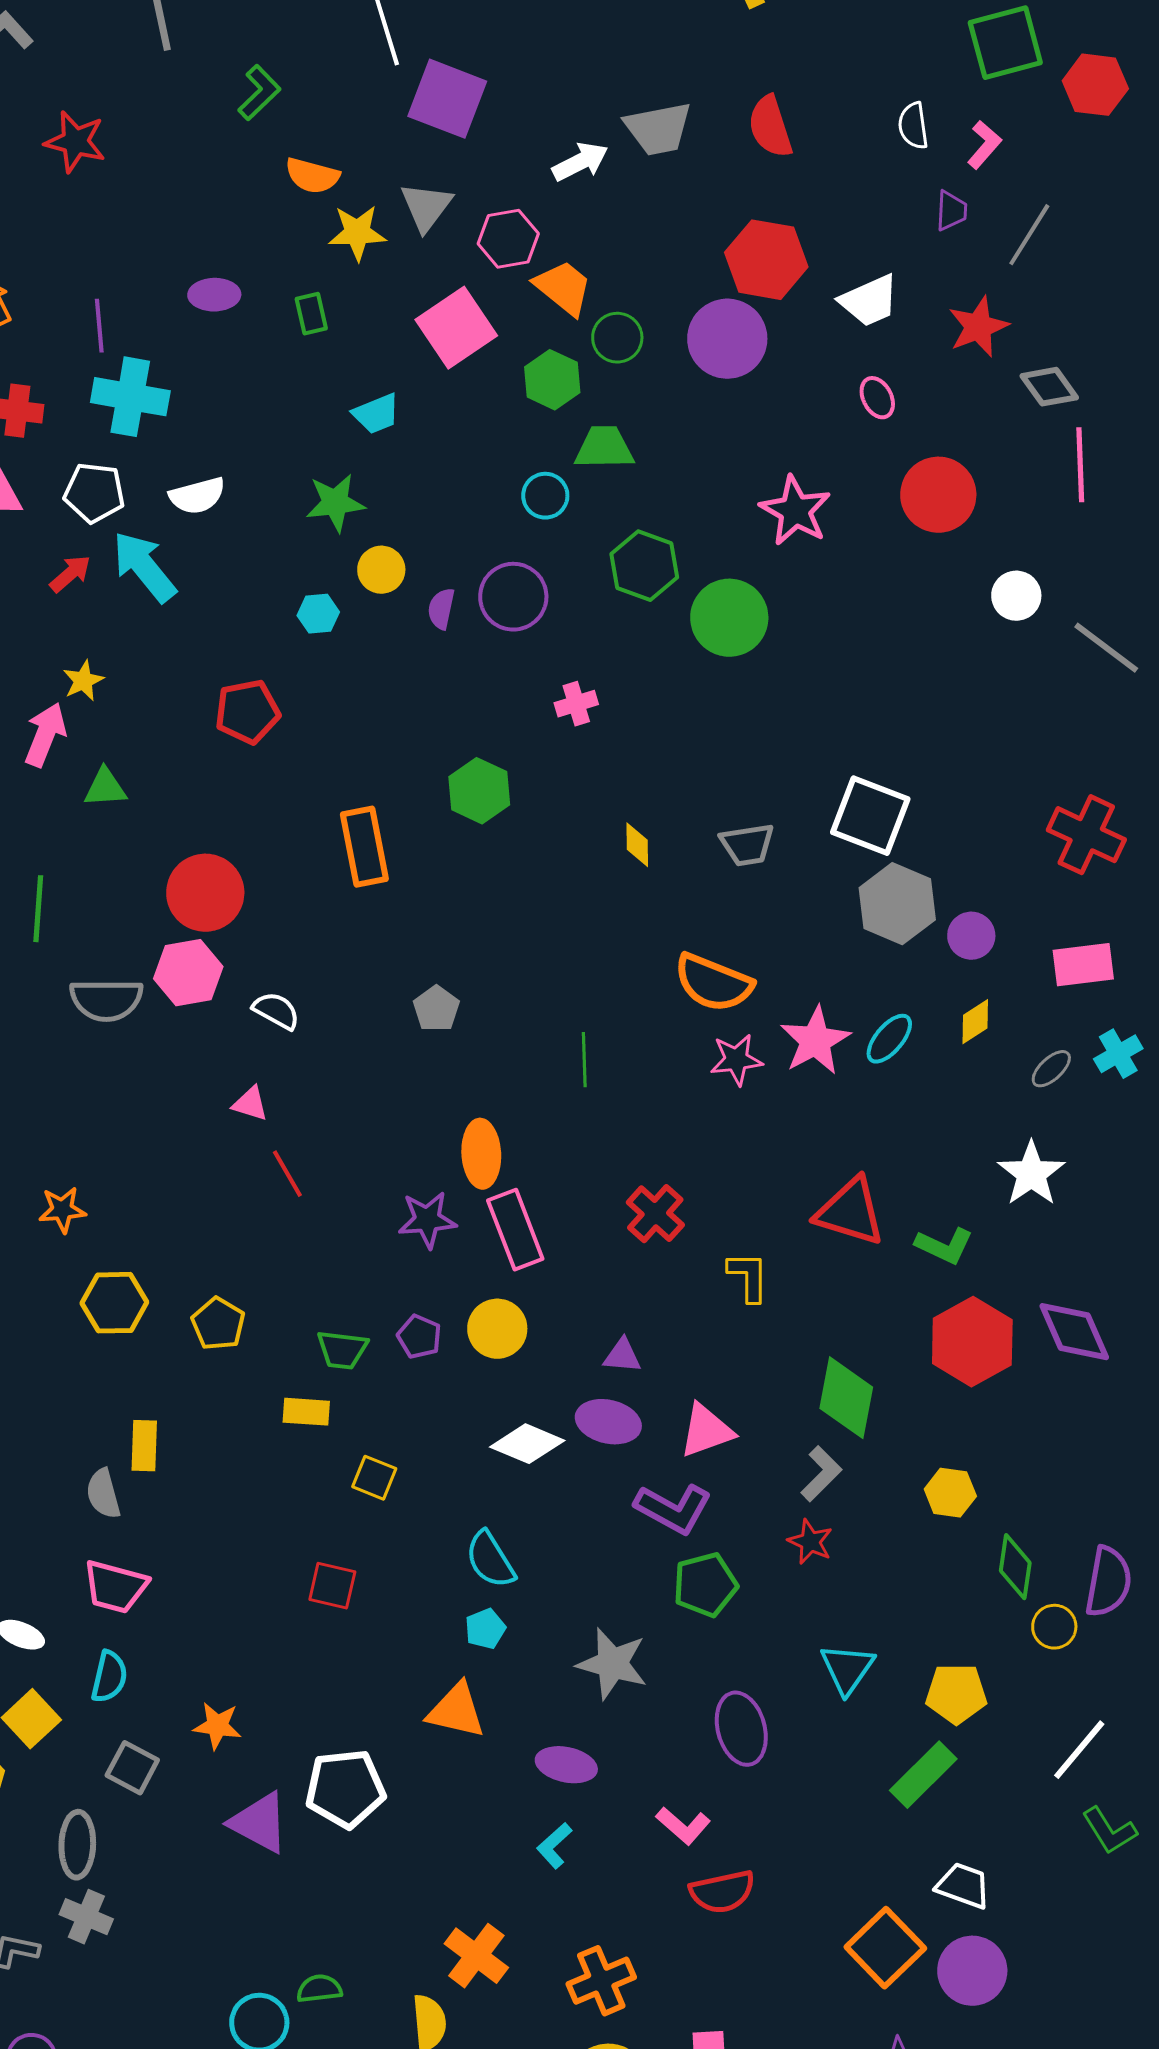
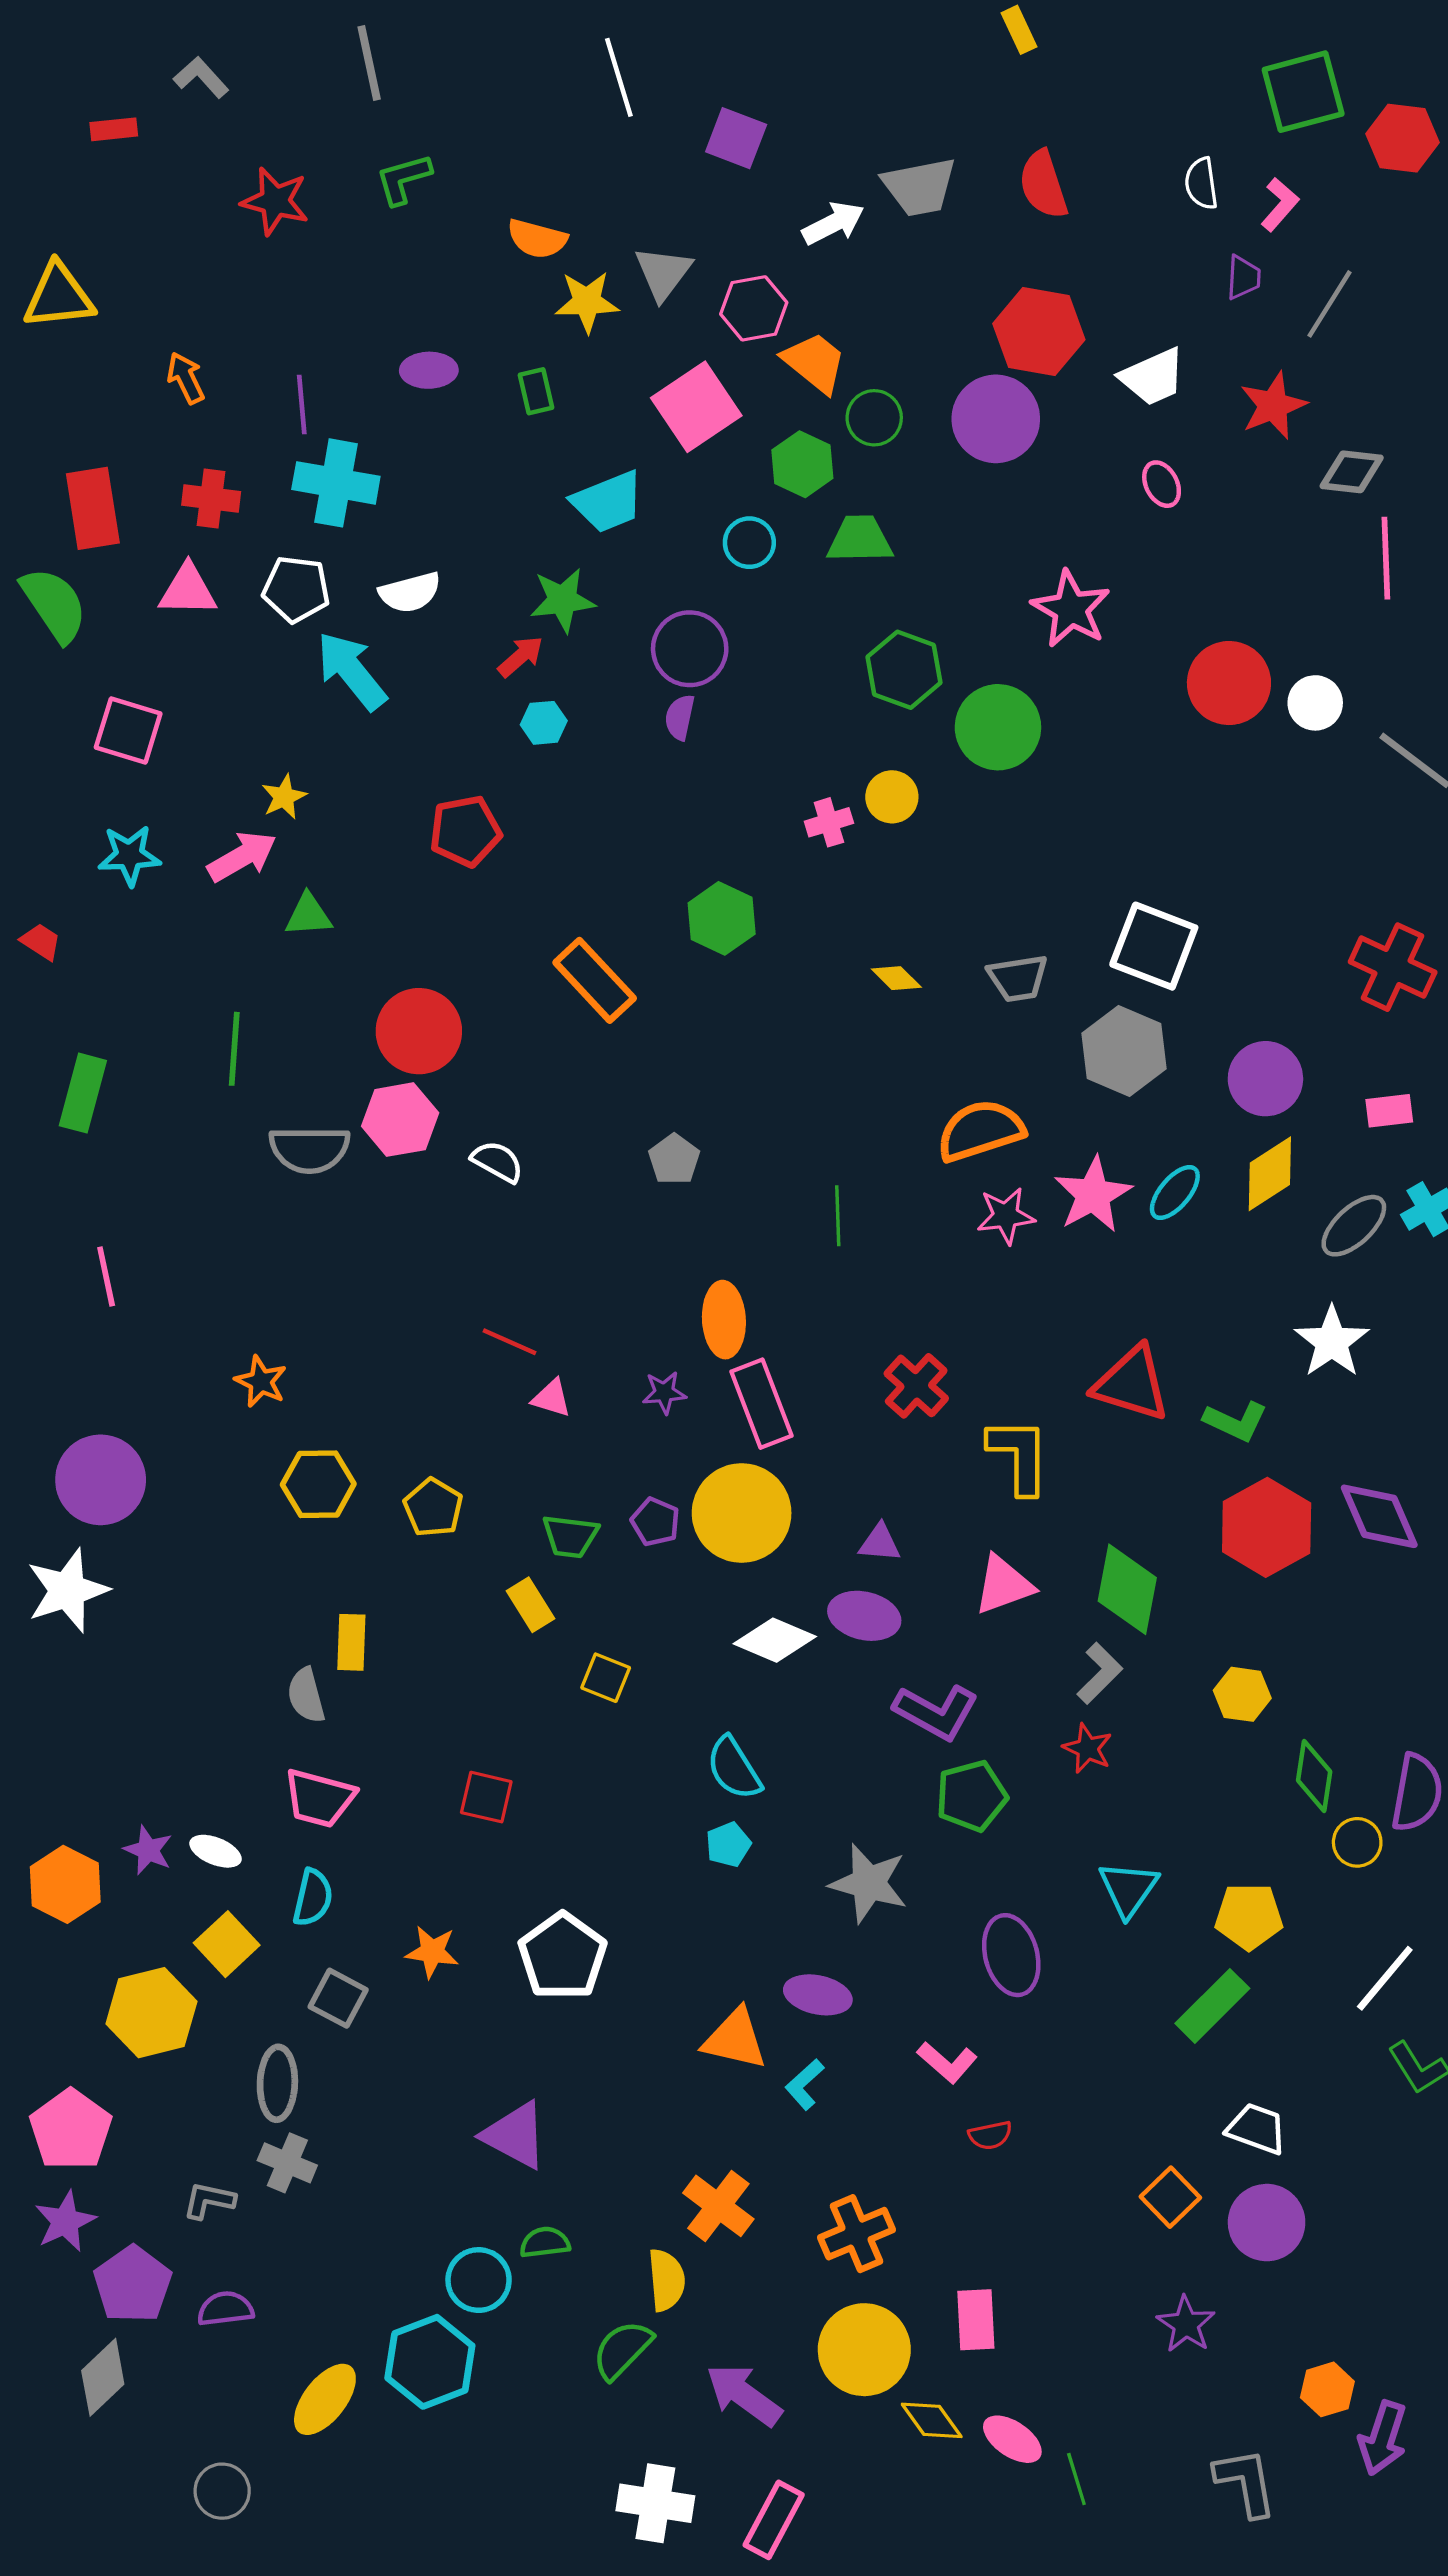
green L-shape: (259, 93) -> (403, 179), moved, turned -152
purple square: (447, 99) -> (736, 138), moved, size x0.7
gray diamond: (1049, 387) -> (1352, 472), turned -48
cyan trapezoid: (376, 414) -> (608, 502), size x1.4
red circle: (938, 495) -> (1229, 683), moved
cyan circle: (545, 496) -> (749, 543), moved
yellow circle: (381, 570) -> (892, 797), moved
red arrow: (70, 574) -> (521, 656), moved
purple circle: (513, 597) -> (690, 649), moved
pink arrow: (45, 735) -> (242, 857), turned 38
yellow diamond: (637, 845) -> (896, 978), turned -45
orange rectangle: (364, 847) -> (595, 980), turned -32
gray hexagon: (897, 904) -> (1124, 1051), moved
purple circle: (971, 936) -> (1265, 1079), size x1.4
pink rectangle: (1083, 965) -> (1389, 1111), size x0.7
orange semicircle: (713, 983) -> (980, 1131), turned 140
yellow diamond: (975, 1022) -> (1270, 1174), size x1.5
gray ellipse: (1051, 1069) -> (1354, 1226), size x1.5
pink triangle: (250, 1104) -> (551, 1398), moved
red line: (287, 1174) -> (509, 1342), turned -36
orange star: (62, 1210) -> (261, 1381), turned 30
purple star: (427, 1220) -> (664, 1393), size x0.7
yellow L-shape: (748, 1277) -> (1019, 1456), size x1.4
yellow circle: (497, 1329) -> (742, 1513), size x1.5
yellow rectangle: (306, 1412) -> (530, 1605), turned 54
pink triangle: (706, 1431) -> (1004, 1585), moved
red square: (332, 1586) -> (486, 1797), moved
orange triangle: (456, 1711) -> (735, 2039), moved
white pentagon: (345, 1789) -> (563, 1956), moved, turned -30
purple triangle: (259, 1823) -> (515, 2135), moved
red semicircle: (722, 1892) -> (990, 2135), size x0.6
orange square: (885, 1948) -> (1170, 2197), size x0.7

